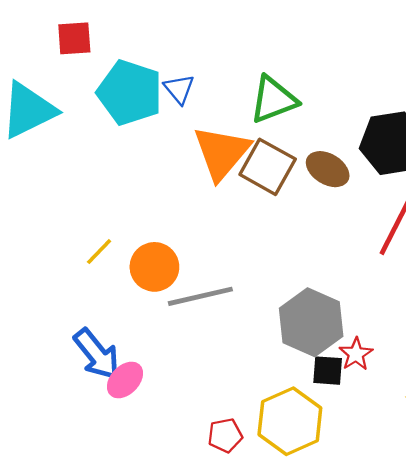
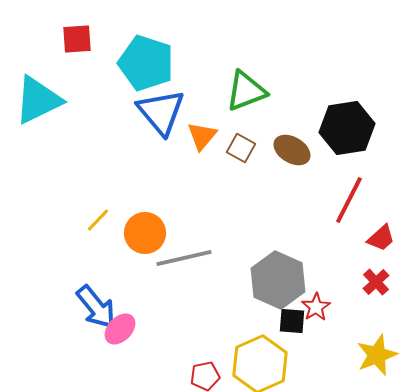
blue triangle: (179, 89) -> (161, 112), moved, size x1.8
cyan pentagon: (130, 93) -> (146, 63), moved
orange triangle: (222, 153) -> (202, 136), size x0.6
brown square: (268, 167) -> (241, 148), size x0.6

